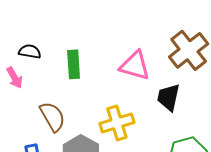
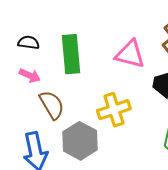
green rectangle: (74, 64) -> (71, 54), size x1.4
pink arrow: (15, 78) -> (30, 76), moved, turned -35

